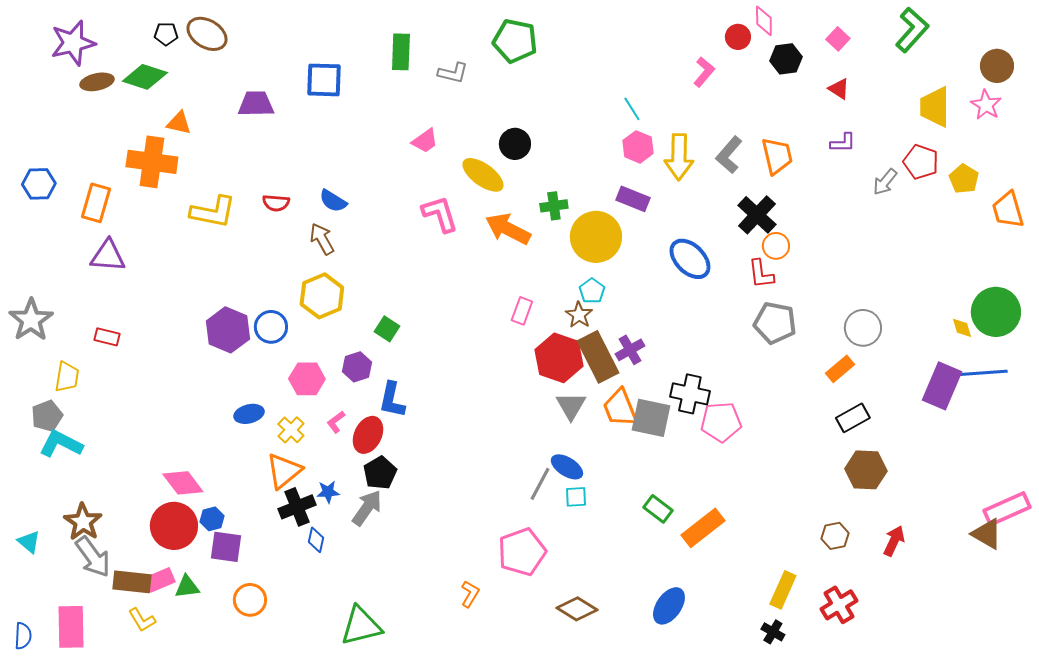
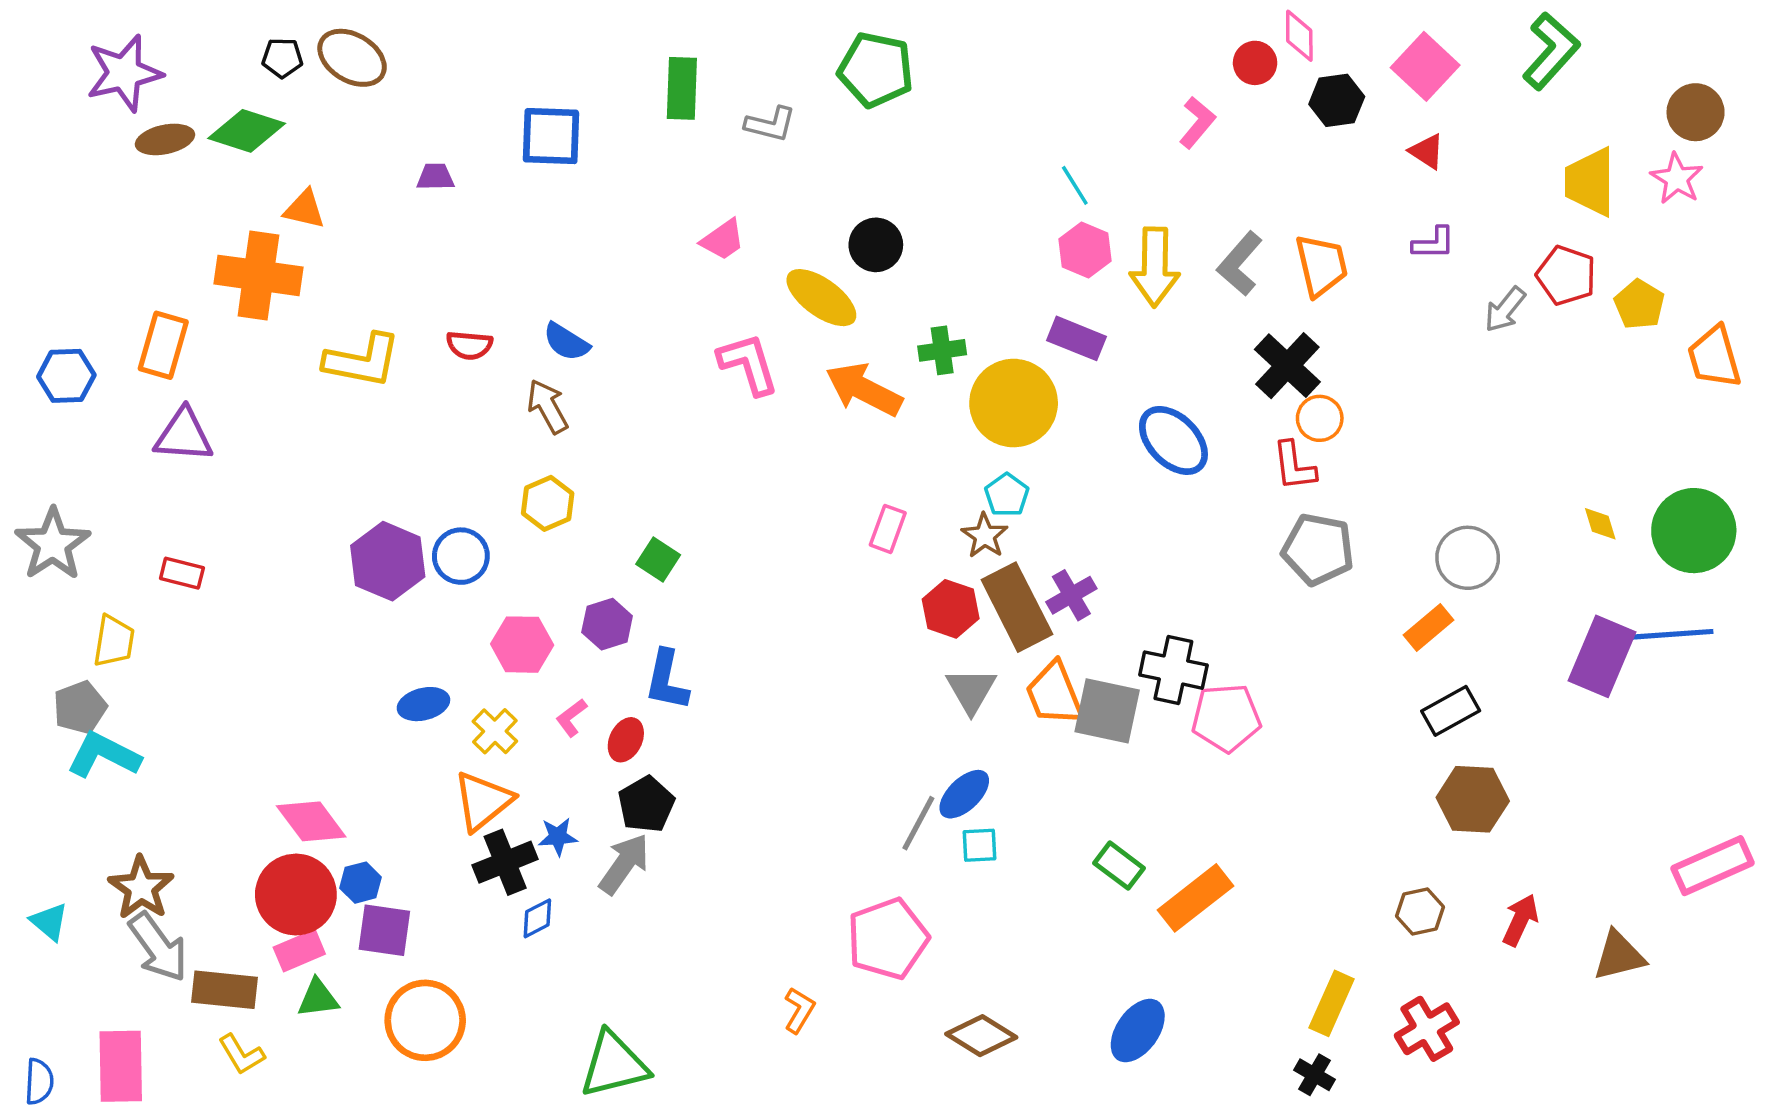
pink square: (838, 39) -> (1425, 66), size x1.6
purple trapezoid: (256, 104) -> (435, 177), size x0.6
blue hexagon: (39, 184) -> (66, 376), moved
yellow hexagon: (322, 296) -> (548, 503), size x0.7
yellow diamond: (962, 328) -> (1600, 524), moved
red hexagon: (559, 358) -> (951, 609), size x0.7
red ellipse: (368, 435) -> (626, 740), size x0.7
blue ellipse: (567, 467) -> (964, 794), turned -76
brown triangle: (987, 534) -> (1619, 956), moved, turned -44
blue diamond: (316, 540) -> (537, 918), turned 50
pink rectangle: (160, 580) -> (299, 951), moved
orange circle: (250, 600) -> (425, 1020), size x1.4

